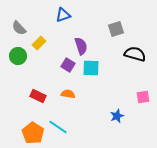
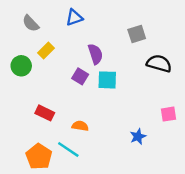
gray semicircle: (19, 28) -> (31, 23), moved
orange semicircle: (68, 94) -> (80, 126), moved

